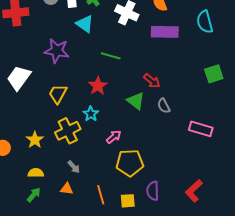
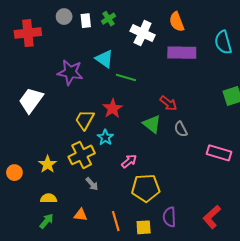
cyan triangle: (85, 24) -> (104, 59), moved
yellow trapezoid: (58, 94) -> (85, 120), moved
gray arrow: (74, 167) -> (92, 184), moved

